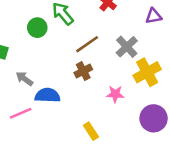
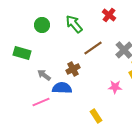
green circle: (37, 28) -> (42, 25), moved
brown cross: (83, 71) -> (73, 69), moved

